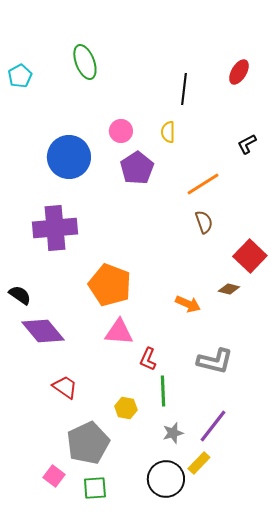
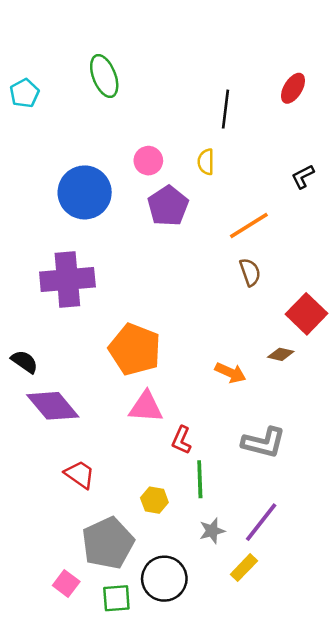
black circle: (166, 479) -> (164, 579), moved

